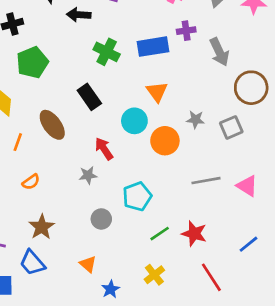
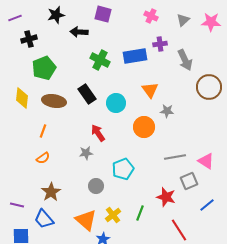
orange triangle: (157, 92) -> (150, 90), moved
cyan circle: (134, 121) -> (116, 103), moved
brown ellipse: (52, 125) -> (54, 101), moved, turned -45
gray square: (231, 127) -> (189, 181), moved
orange line: (18, 142) -> (43, 131), moved
green line: (160, 234) -> (140, 213), moved, turned -35
orange triangle: (88, 264) -> (86, 220), size x1.6
yellow cross: (154, 275) -> (113, 215), moved

